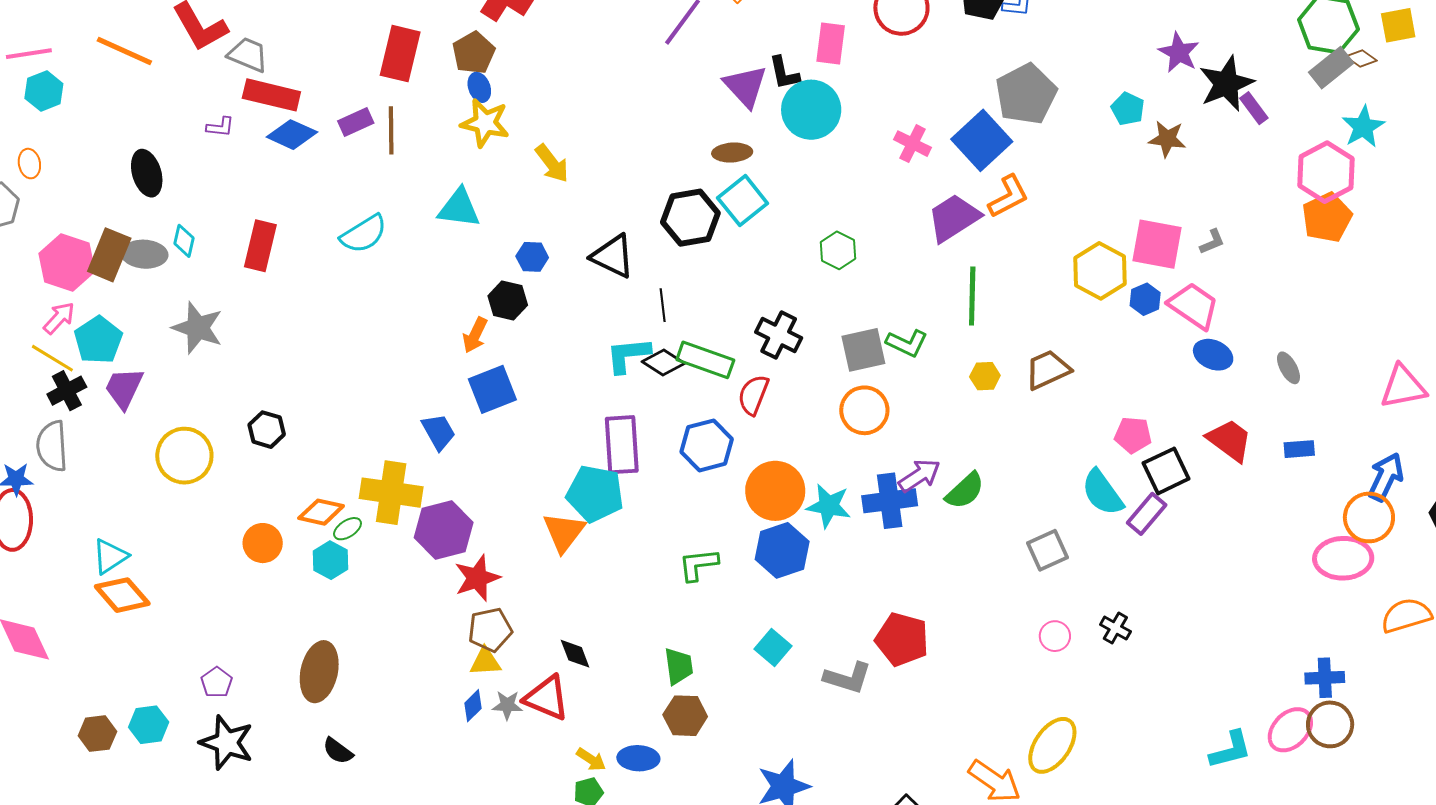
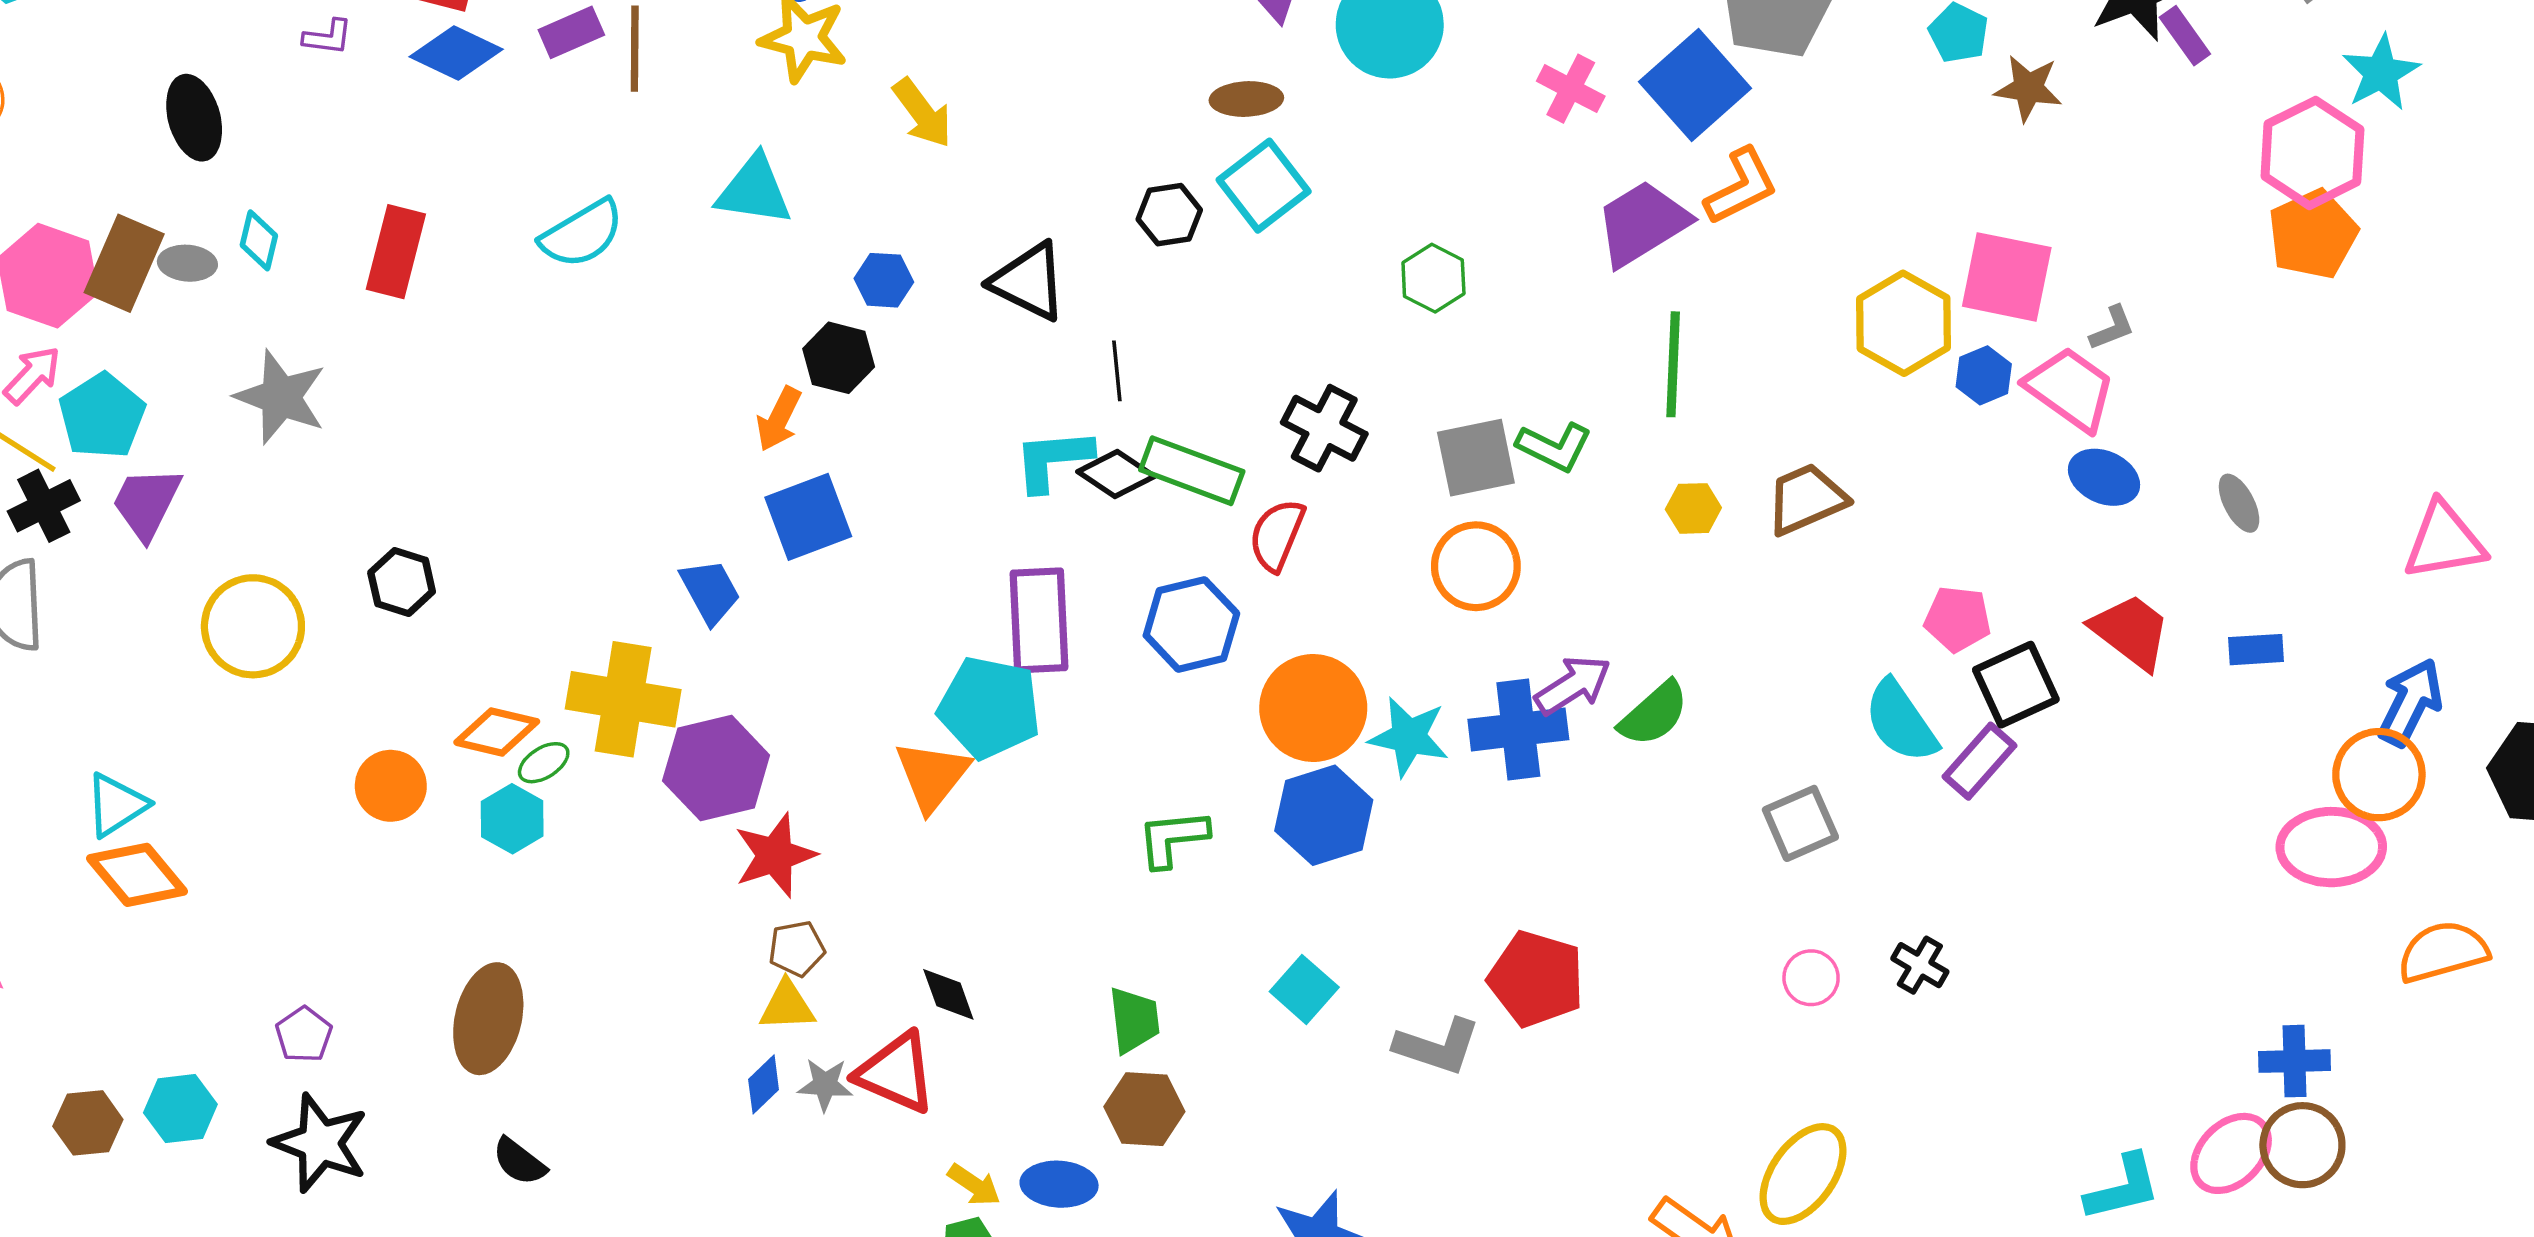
black hexagon: (690, 218) -> (1169, 215), size x0.6
gray L-shape: (1212, 242) -> (2112, 328), moved
gray ellipse: (144, 254) -> (187, 263), size x0.7
brown pentagon: (490, 630) -> (797, 949), size x0.7

